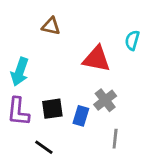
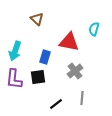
brown triangle: (51, 26) -> (37, 19), turned 32
blue rectangle: (81, 116) -> (45, 57), moved
black line: (44, 147) -> (56, 104), moved, turned -72

